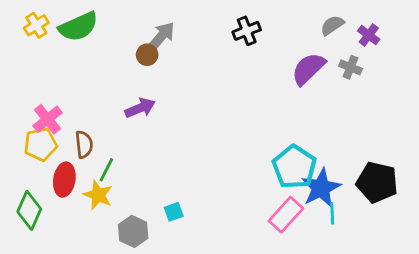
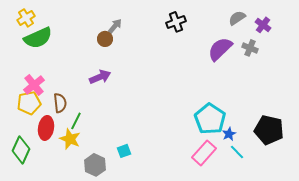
green semicircle: (78, 27) -> (38, 38), moved
gray arrow: (161, 36) -> (115, 26), size x0.7
blue star: (321, 188) -> (229, 134), size x0.5
cyan line: (332, 213) -> (237, 152), turned -42

